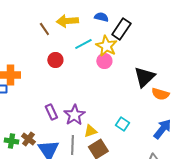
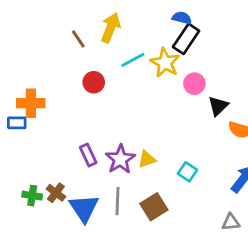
blue semicircle: (101, 17) -> (182, 18), moved
yellow arrow: (67, 21) -> (111, 28), turned 115
pink circle: (104, 61) -> (194, 84), moved
black triangle: (144, 77) -> (218, 106), size x0.7
yellow triangle: (90, 131) -> (147, 159), moved

